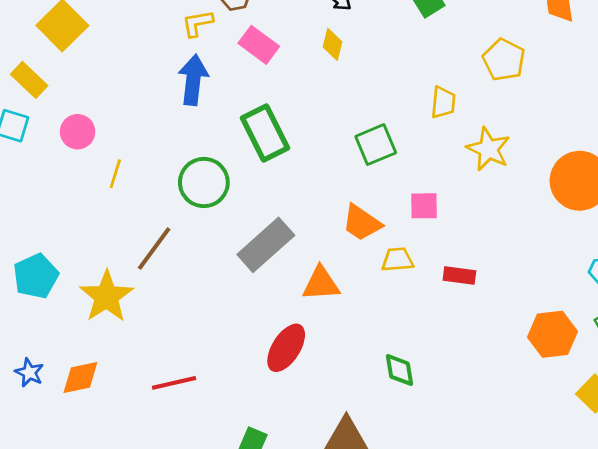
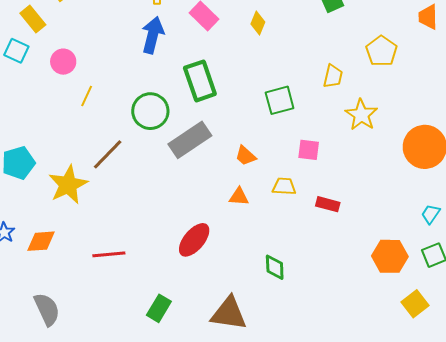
orange trapezoid: (362, 223) -> (246, 156), moved, size x0.7
gray rectangle: (266, 245) -> (190, 140), moved
orange triangle: (321, 284) -> (239, 197), moved, size x0.7

